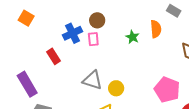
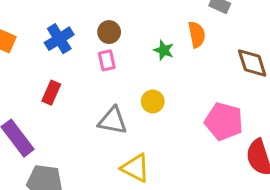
blue cross: (73, 33) -> (59, 39), moved
red rectangle: (53, 56) -> (51, 93), turned 63
yellow circle: (116, 88) -> (153, 101), moved

